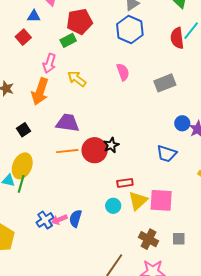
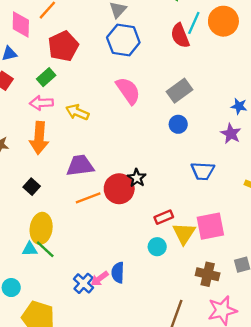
green rectangle: (68, 40) -> (46, 77), moved
pink arrow: (49, 63) -> (41, 103), turned 84
pink semicircle: (123, 72) -> (128, 91), size x1.4
blue circle: (182, 123) -> (178, 124), moved
green line: (21, 184) -> (45, 249), turned -48

